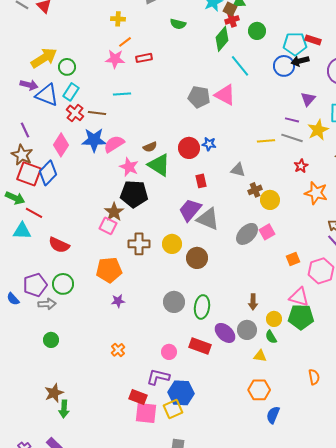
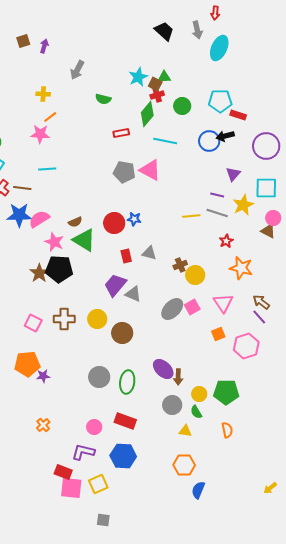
cyan pentagon: (295, 44) -> (220, 101), moved
red rectangle: (144, 58) -> (121, 133), moved
cyan line: (240, 66) -> (165, 141), turned -40
gray triangle: (238, 170) -> (149, 253), moved
brown star: (114, 212) -> (39, 273), moved
gray triangle: (208, 219) -> (133, 294), size x0.7
pink square: (108, 226) -> (33, 323), moved
orange pentagon: (109, 270) -> (27, 364), moved
pink triangle: (299, 297) -> (223, 303), moved, turned 40
purple ellipse: (225, 333) -> (163, 369), moved
orange semicircle: (314, 377) -> (227, 430), moved
blue hexagon: (181, 393) -> (123, 456), moved

